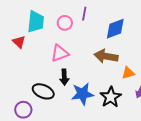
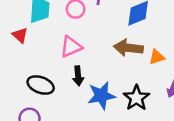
orange triangle: (128, 73) -> (157, 57), moved
black ellipse: (43, 91) -> (41, 85), moved

